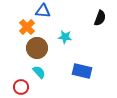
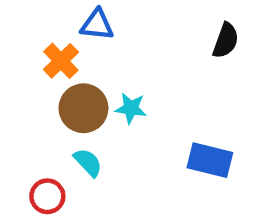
cyan star: (65, 37) -> (131, 108), moved
blue rectangle: (82, 71) -> (210, 160), moved

